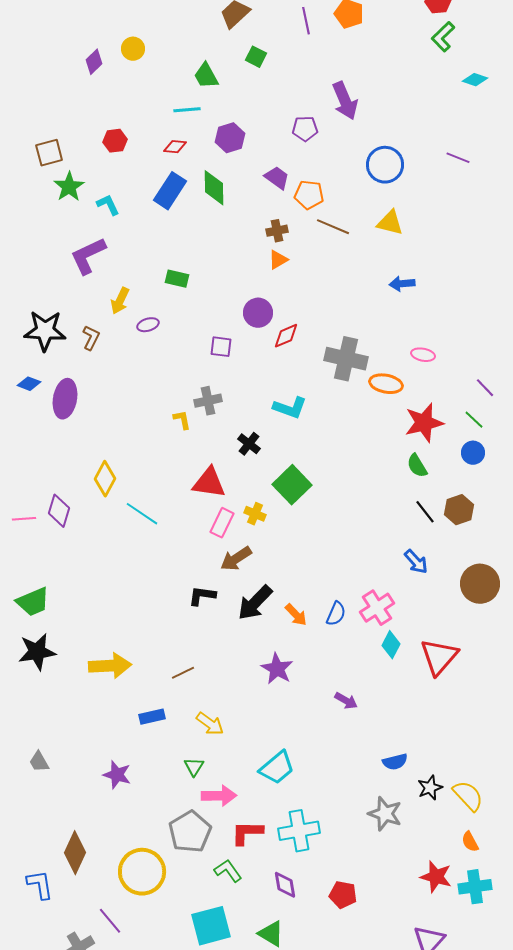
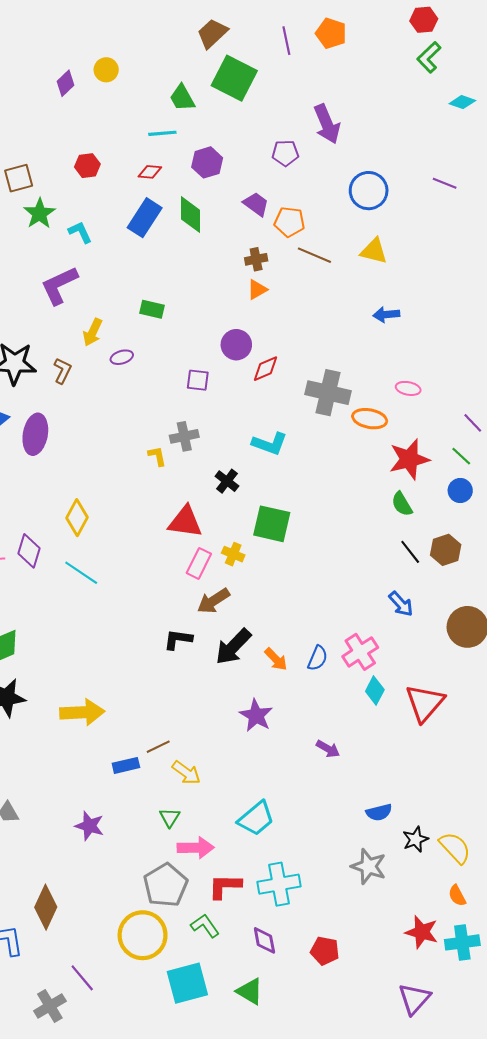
green square: (256, 57) -> (234, 78), size x2.0
green square: (292, 485) -> (272, 524), turned -33
cyan line: (142, 514) -> (81, 573), moved
brown line: (183, 673) -> (158, 747), moved
yellow circle: (142, 872) -> (143, 935), moved

